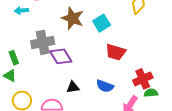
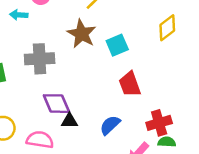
red trapezoid: (116, 52) -> (130, 84), turned 45
purple diamond: (61, 56) -> (56, 104), moved
blue semicircle: (105, 86) -> (110, 125), turned 108

